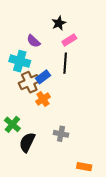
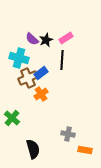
black star: (59, 23) -> (46, 40), moved
gray cross: (61, 134) -> (68, 134), moved
black semicircle: (27, 142) -> (33, 149), moved, turned 138
orange rectangle: (84, 167) -> (85, 150), moved

